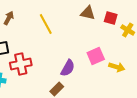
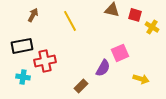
yellow arrow: (117, 67) -> (141, 79), moved
purple semicircle: (68, 68) -> (103, 68), moved

